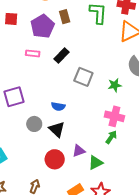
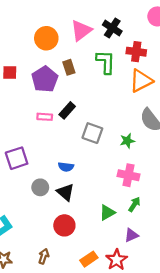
pink rectangle: (33, 53) -> (45, 117), moved
green arrow: (111, 137) -> (134, 204), moved
purple triangle: (79, 151) -> (131, 235), moved
green triangle: (96, 163) -> (107, 213), moved

